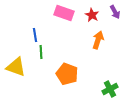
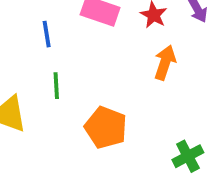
blue line: (35, 35) -> (47, 34), moved

